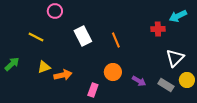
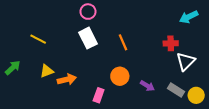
pink circle: (55, 11) -> (88, 12), moved
red cross: (158, 29) -> (171, 43), moved
yellow circle: (187, 80) -> (196, 95), moved

